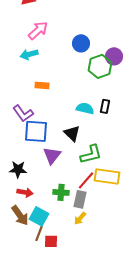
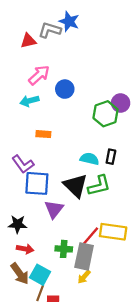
blue circle: (81, 43) -> (65, 89), moved
black triangle: (72, 133) -> (75, 186), size x1.4
green L-shape: (91, 154) -> (99, 186), moved
gray rectangle: (80, 199) -> (84, 256), size x1.4

